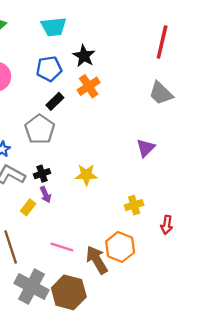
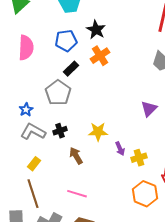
purple arrow: (46, 195) -> (120, 149), moved
yellow rectangle: (28, 207) -> (34, 164), moved
orange hexagon: (120, 247) -> (145, 194), moved
brown arrow: (97, 260) -> (76, 156), moved, size x0.7

